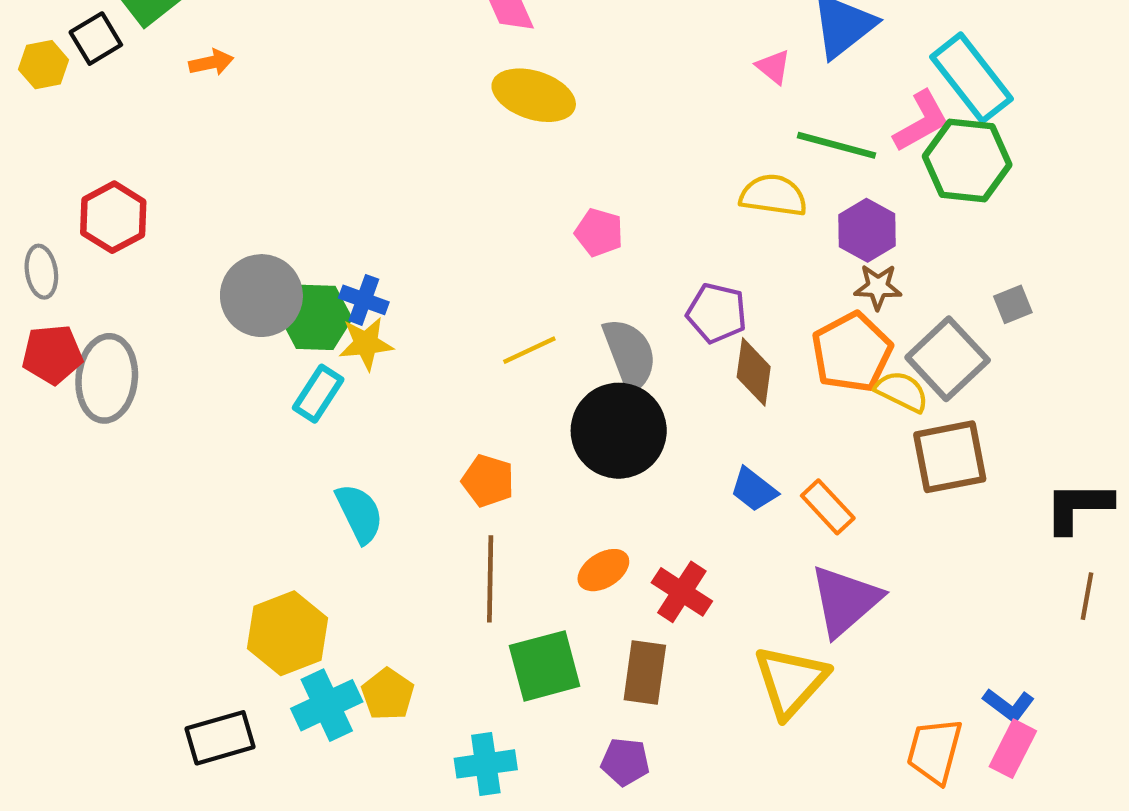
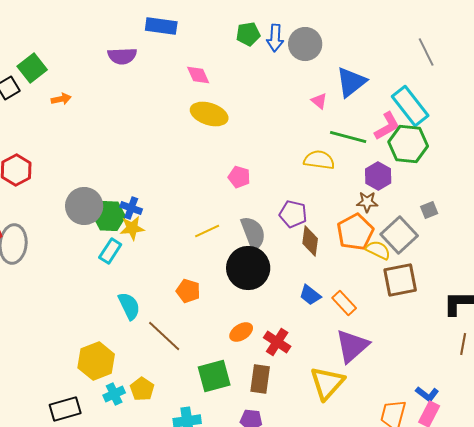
purple hexagon: (867, 230) -> (378, 176), moved
brown line: (490, 579) -> (164, 336), moved, turned -48
cyan cross: (327, 705) -> (114, 394), size x0.7

